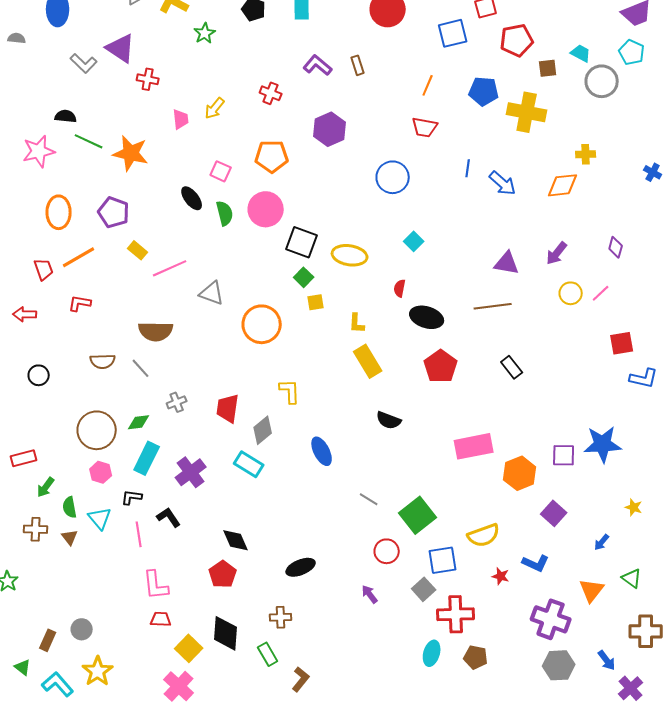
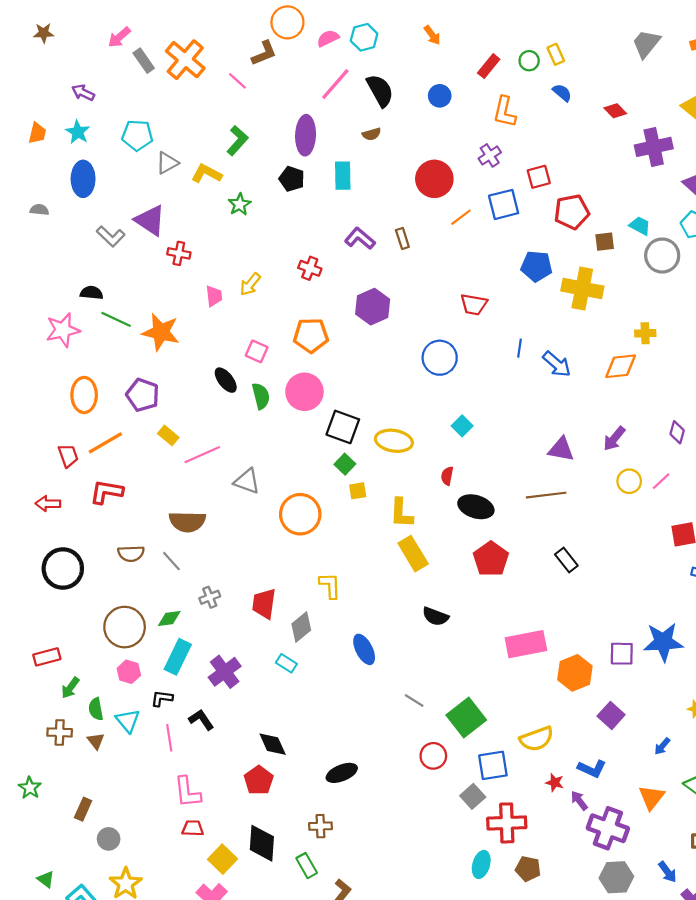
orange line: (428, 85) -> (461, 217), moved, turned 30
red L-shape: (80, 303) -> (106, 492), size x1.4
yellow L-shape: (357, 323) -> (401, 513), size x1.4
black circle: (39, 375) -> (63, 569), size x1.8
cyan rectangle: (249, 464) -> (286, 663), size x0.7
purple arrow: (370, 594) -> (579, 801), moved
brown rectangle: (48, 640) -> (83, 809), moved

